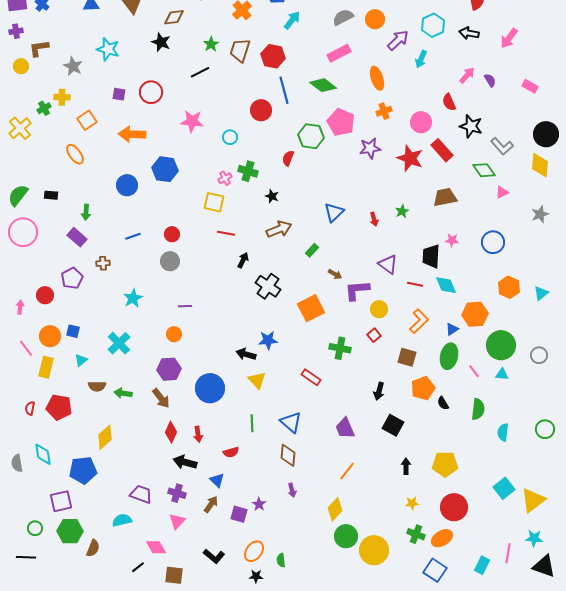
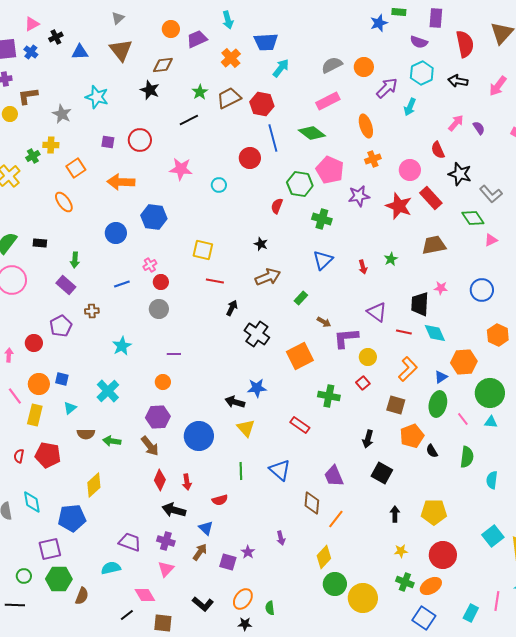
brown trapezoid: (240, 50) -> (229, 98), turned 45
green cross: (248, 171) -> (322, 219), moved
pink cross: (225, 178) -> (150, 265), moved
brown diamond: (288, 455) -> (312, 503), moved

